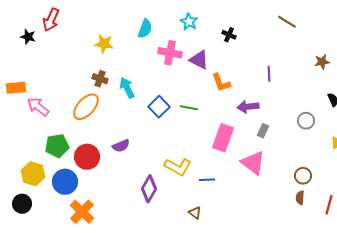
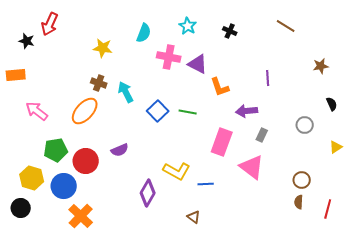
black cross: (229, 35) -> (230, 31), moved
orange rectangle: (16, 88) -> (16, 75), moved

